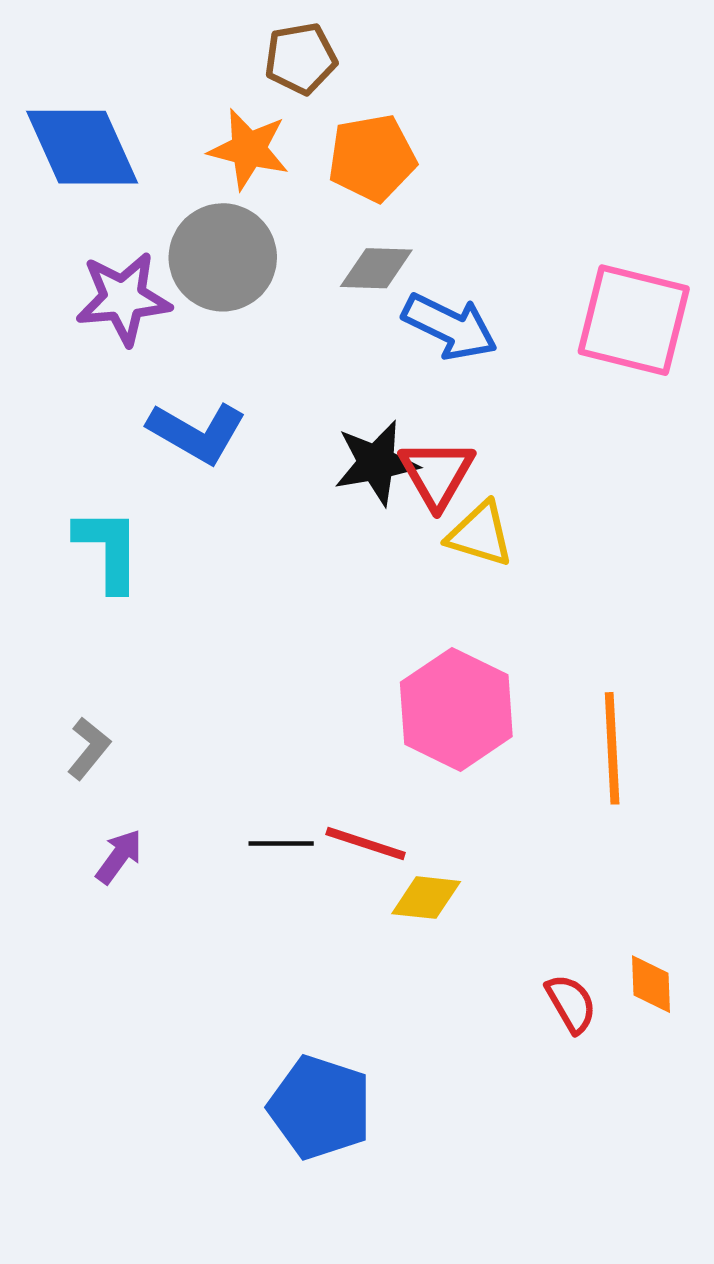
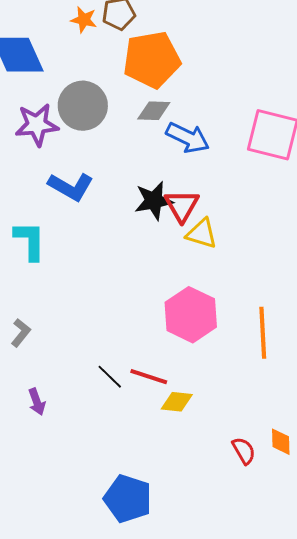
orange star: (249, 149) -> (84, 20), moved, size x0.7
orange pentagon: (372, 158) -> (152, 60), size x1.4
black line: (281, 844) -> (110, 377), turned 44
purple arrow: (119, 857) -> (37, 402), moved, turned 124

